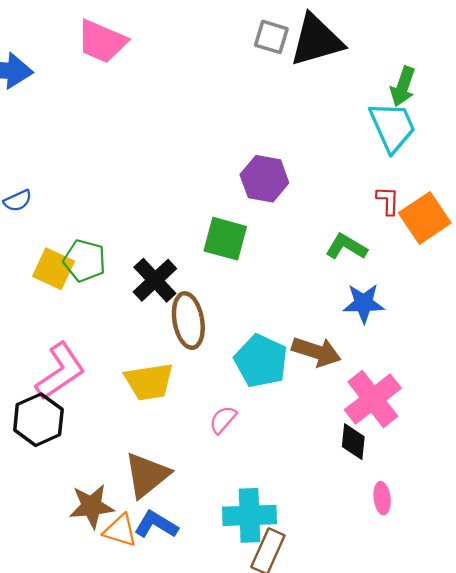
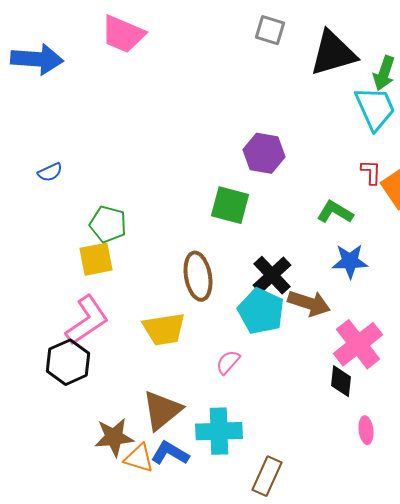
black triangle: (316, 40) -> (333, 53), moved
yellow square: (53, 269) -> (96, 259), moved, turned -36
black cross: (155, 280) -> (272, 275), moved
cyan cross: (249, 515) -> (219, 431), moved

